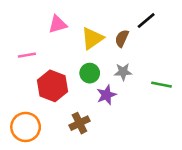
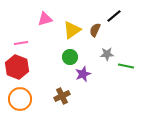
gray star: (123, 72) -> (107, 54), moved
red hexagon: (53, 86) -> (17, 67), moved

